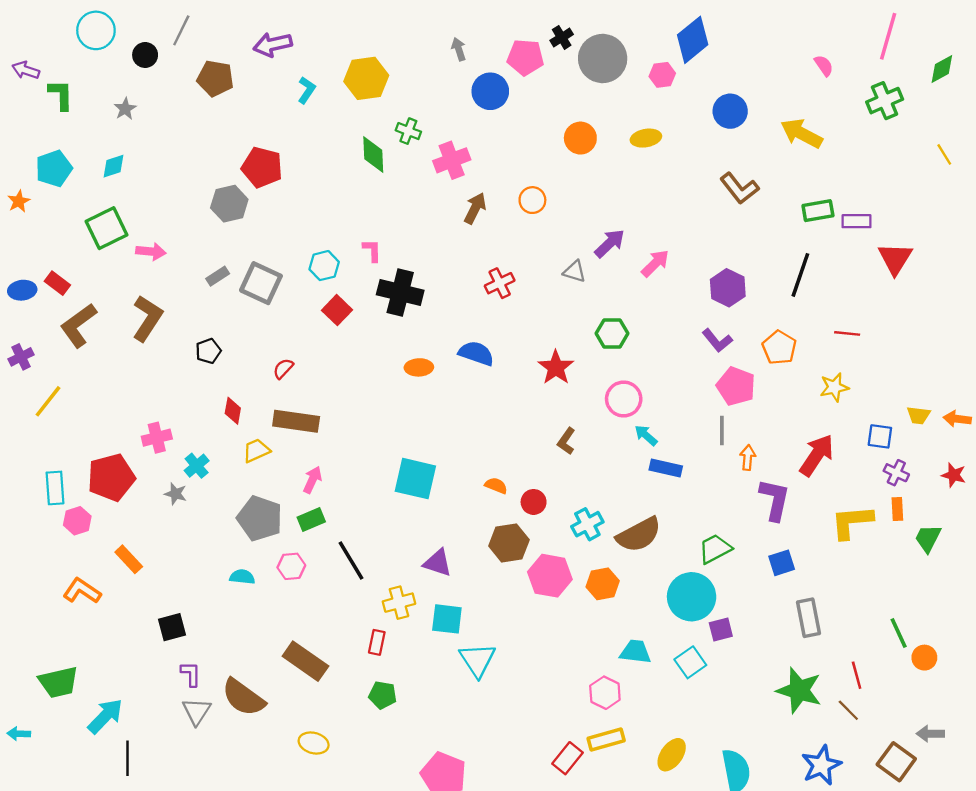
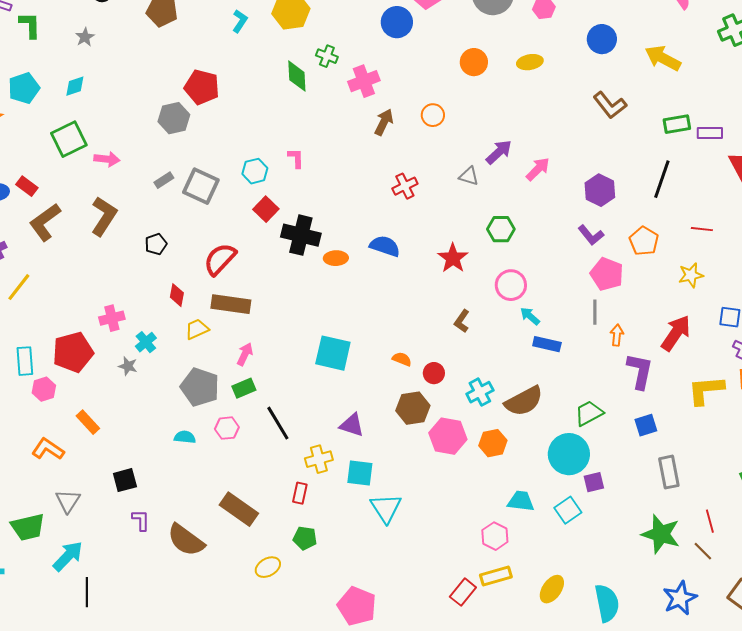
black cross: (400, 293) -> (301, 235), moved
red semicircle: (283, 369) -> (220, 259), size x1.8
gray triangle: (197, 711) -> (68, 501), moved
yellow ellipse: (314, 743) -> (268, 567), moved, turned -45

